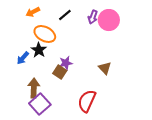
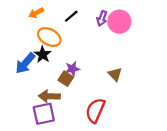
blue arrow: (23, 58) -> (25, 63), size x1.5
brown arrow: (34, 88) -> (49, 96), moved, turned -90
purple square: (40, 104) -> (44, 114), turned 30

